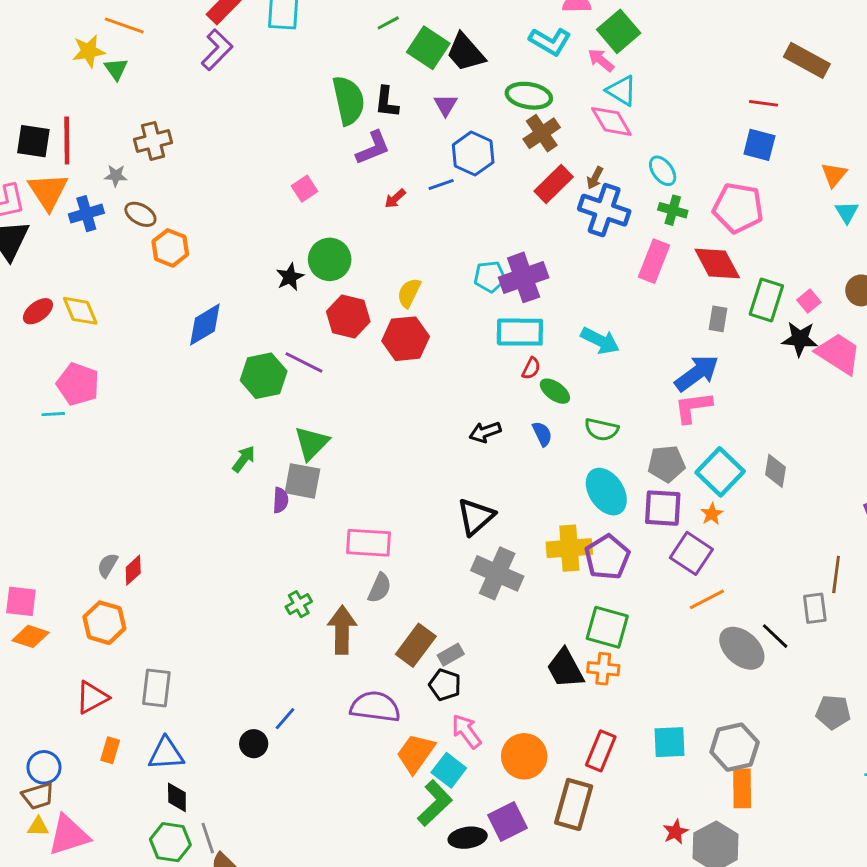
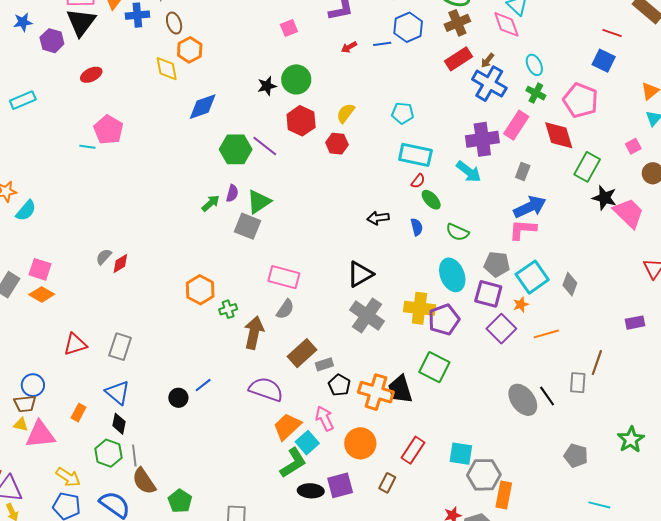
brown ellipse: (140, 214) -> (174, 23), turned 30
purple cross: (524, 277) -> (482, 139), moved
pink square: (809, 301) -> (633, 146), moved
yellow diamond: (80, 311) -> (167, 69), moved
gray rectangle: (718, 319) -> (523, 171), moved
red hexagon: (406, 339) -> (337, 144), size x0.7
purple semicircle: (281, 500) -> (232, 193), moved
orange line: (707, 599) -> (546, 334), moved
orange hexagon: (104, 623) -> (200, 290), moved
orange cross: (603, 669) -> (376, 392), moved, size x1.6
black pentagon: (445, 685) -> (339, 385), moved
gray hexagon: (735, 747) -> (484, 475), moved
orange rectangle: (110, 750) -> (79, 413), moved
blue triangle: (166, 754) -> (118, 393), turned 32
brown rectangle: (574, 804) -> (387, 483), size x0.6

